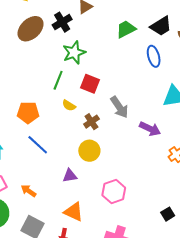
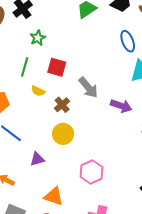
green star: (74, 53) -> (38, 38), size x0.7
blue ellipse: (154, 56) -> (128, 41), moved
purple triangle: (70, 176) -> (37, 159), moved

